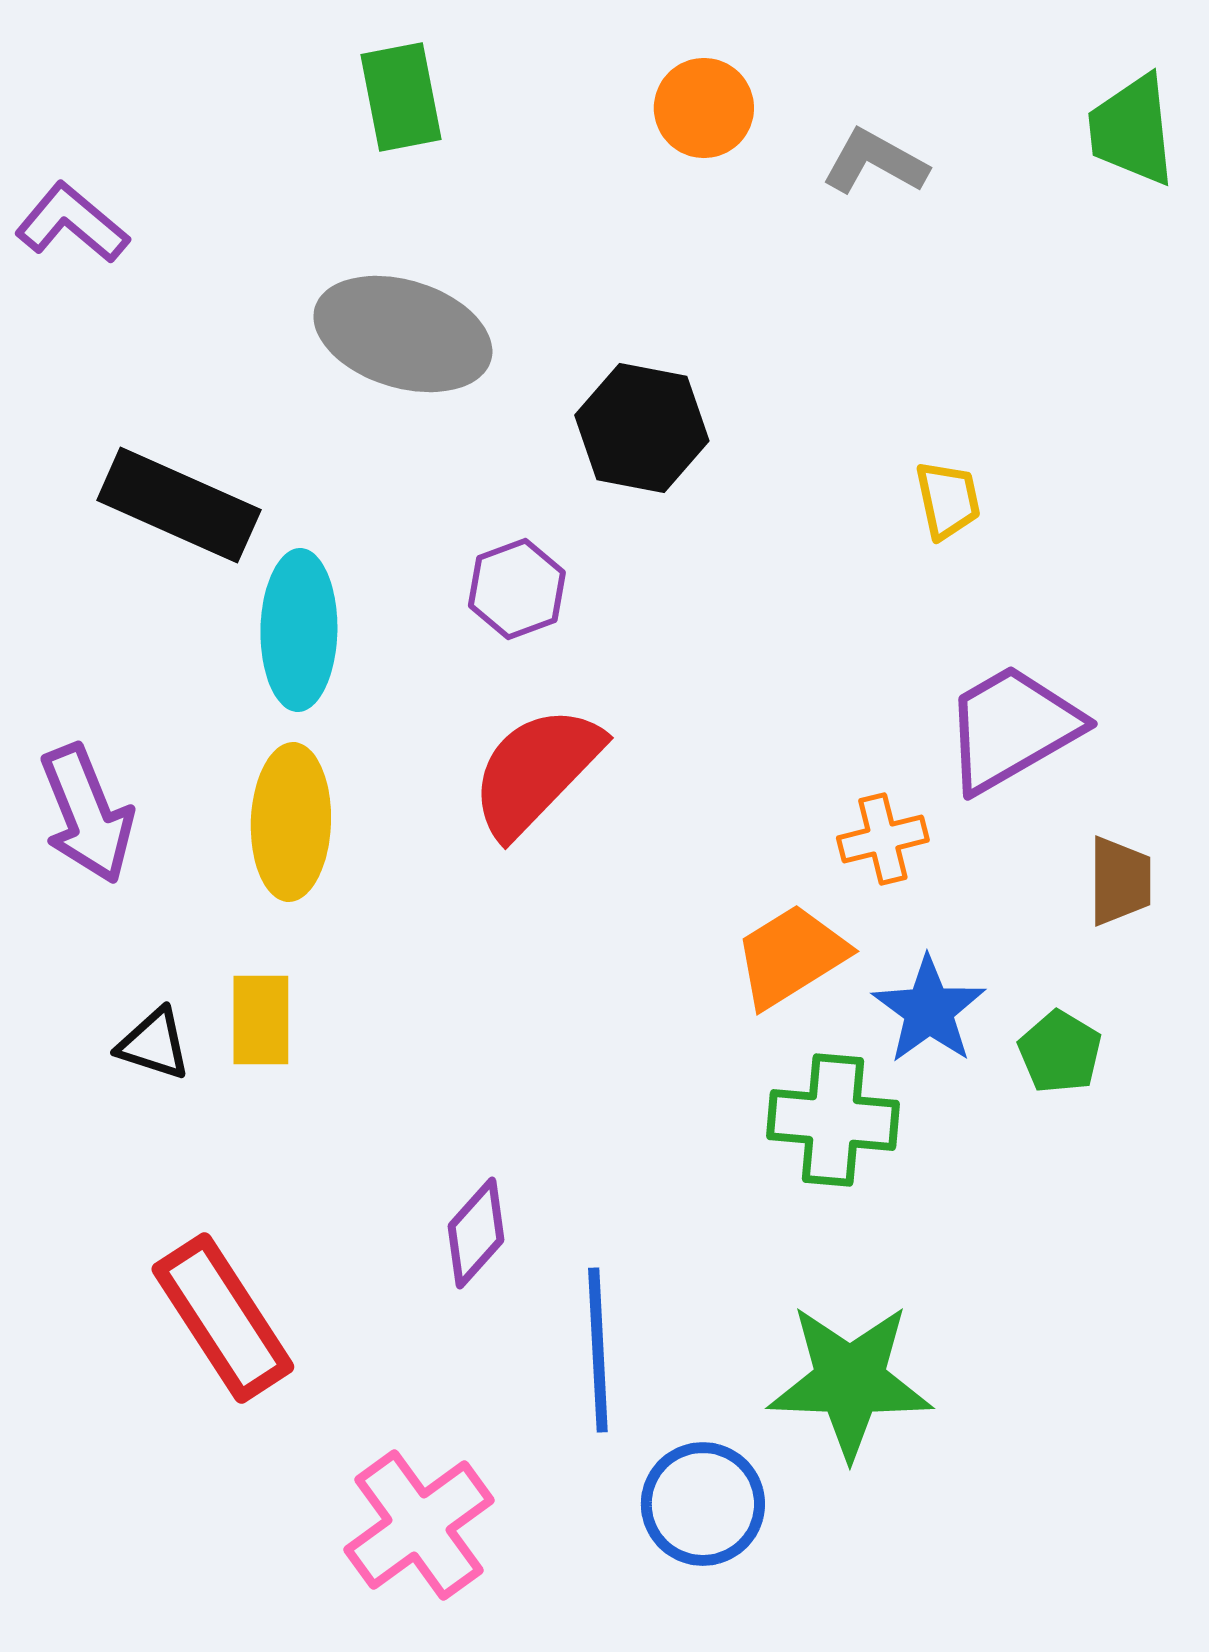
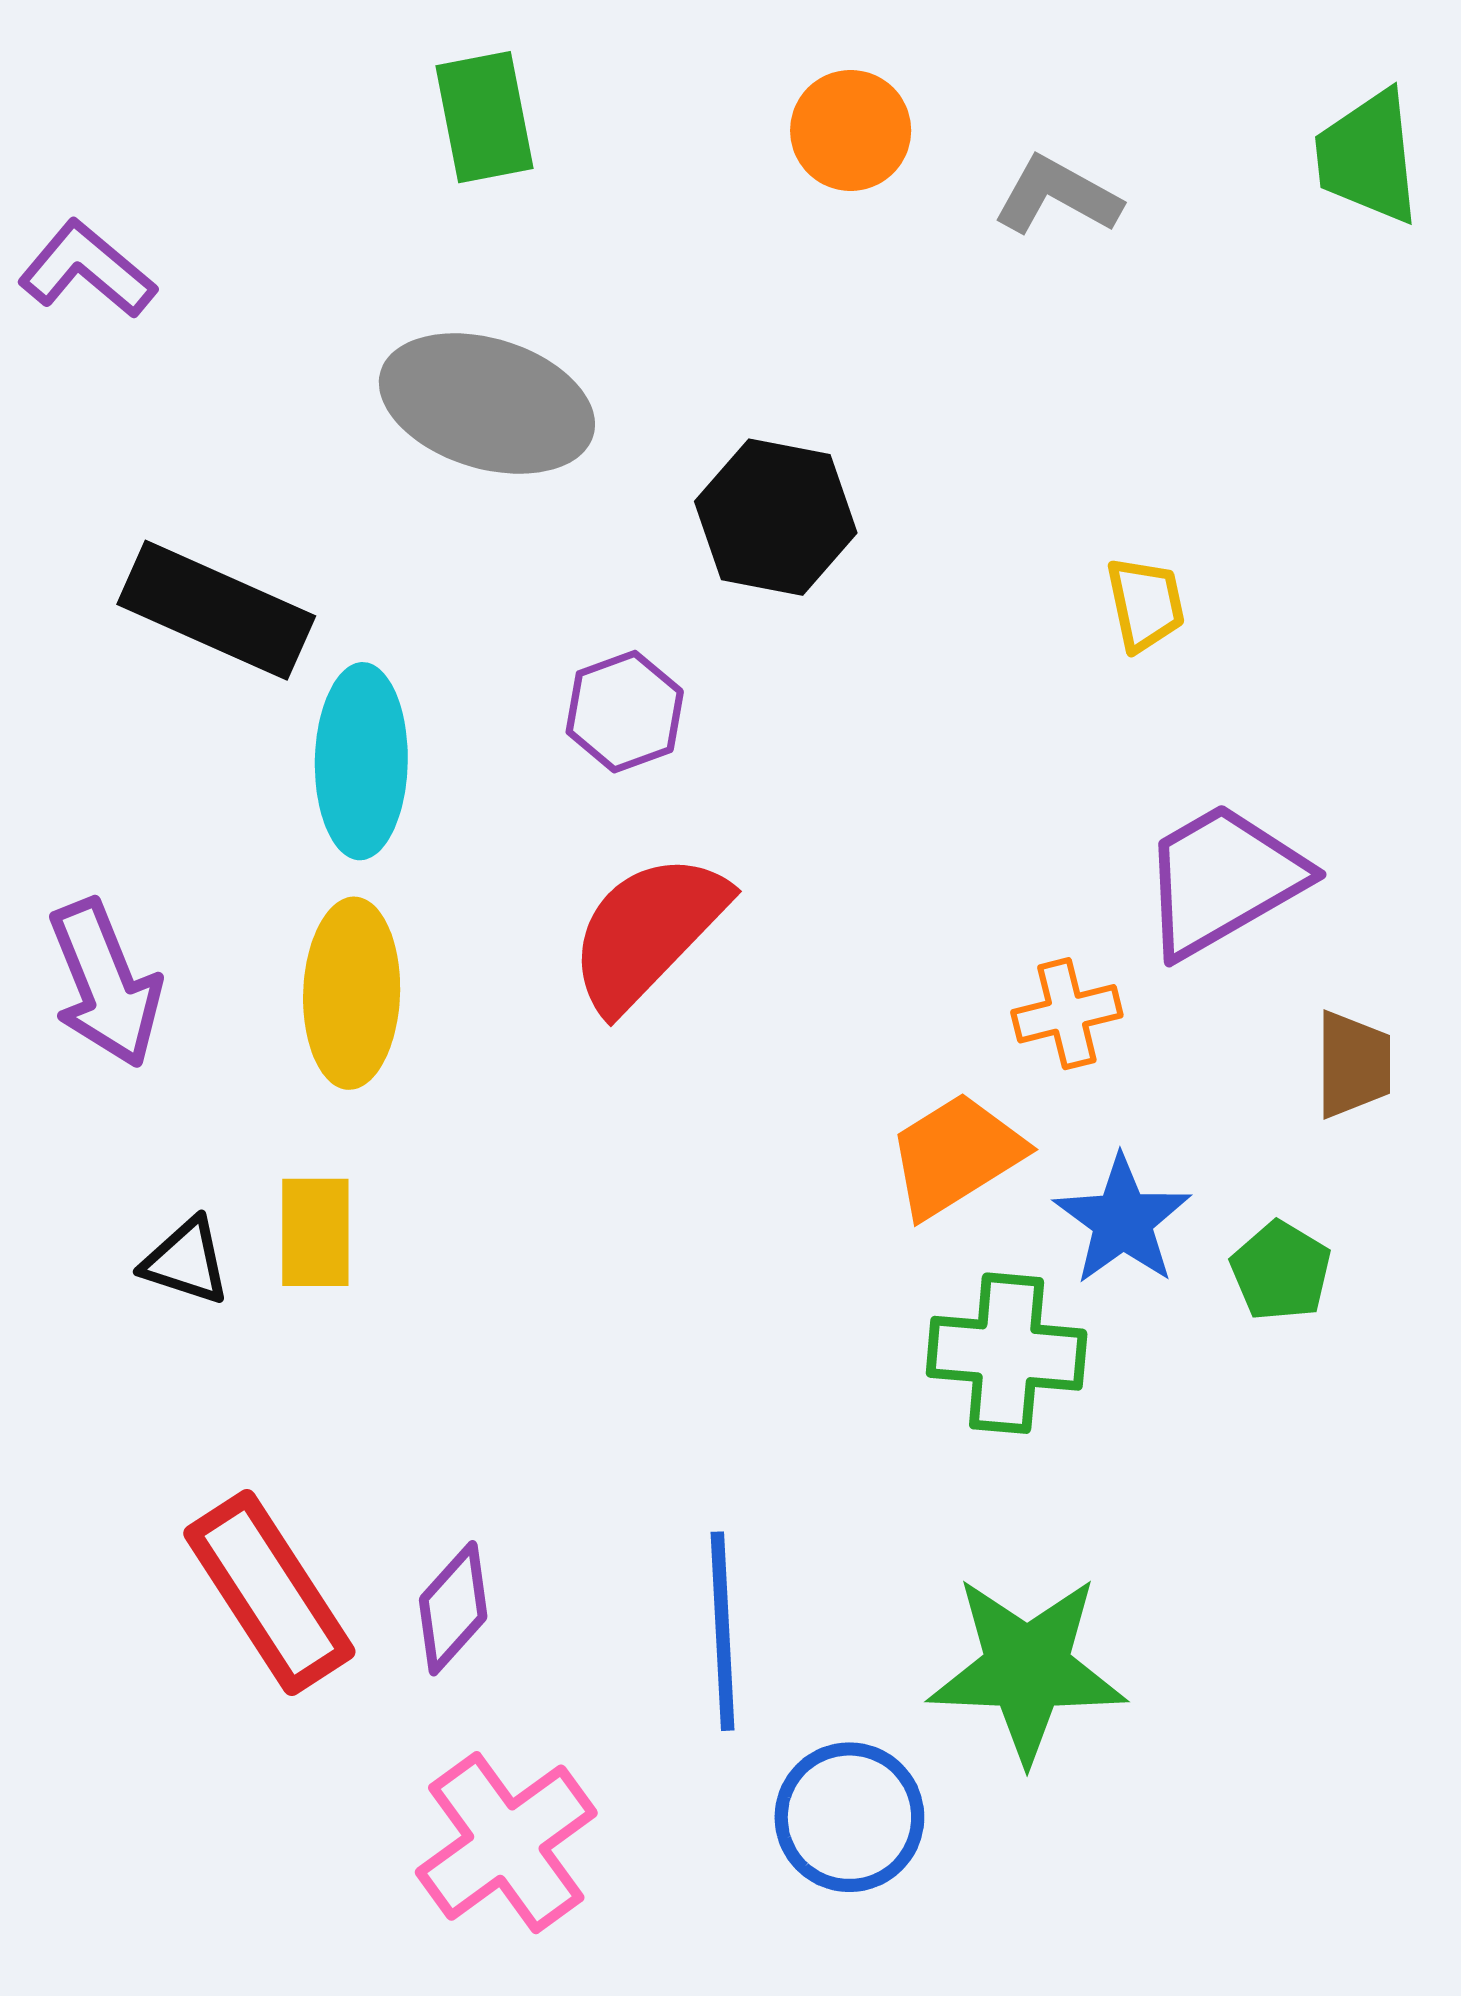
purple diamond: (476, 1233) -> (453, 1608), moved

